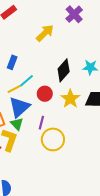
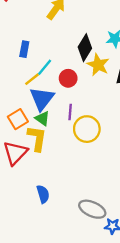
yellow star: (70, 99) -> (98, 65), moved

